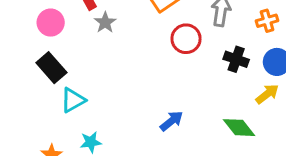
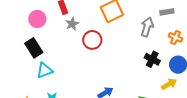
orange cross: (267, 21) -> (176, 37), turned 32
red circle: (186, 39) -> (92, 40), moved

